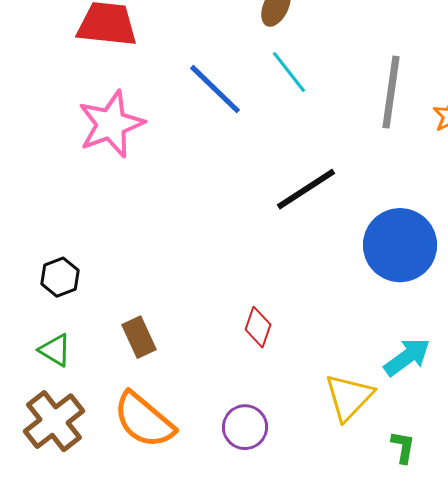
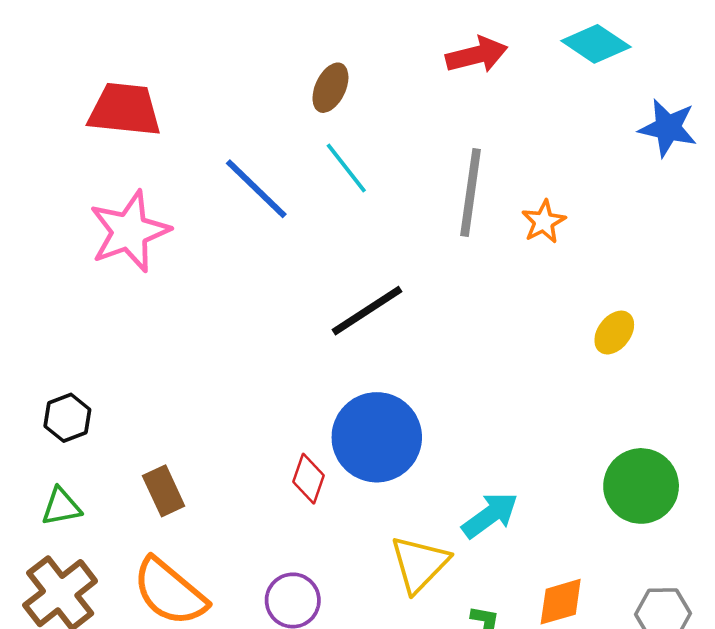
blue circle: (400, 245) -> (377, 437), moved
green triangle: (55, 350) -> (61, 507), turned -42

